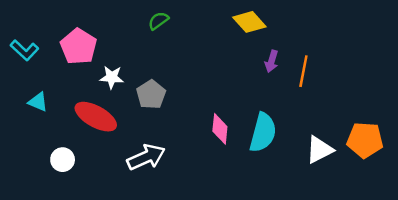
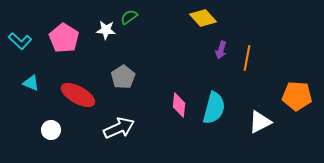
white star: (112, 77) -> (106, 30), moved
orange pentagon: (365, 140) -> (297, 96), moved

